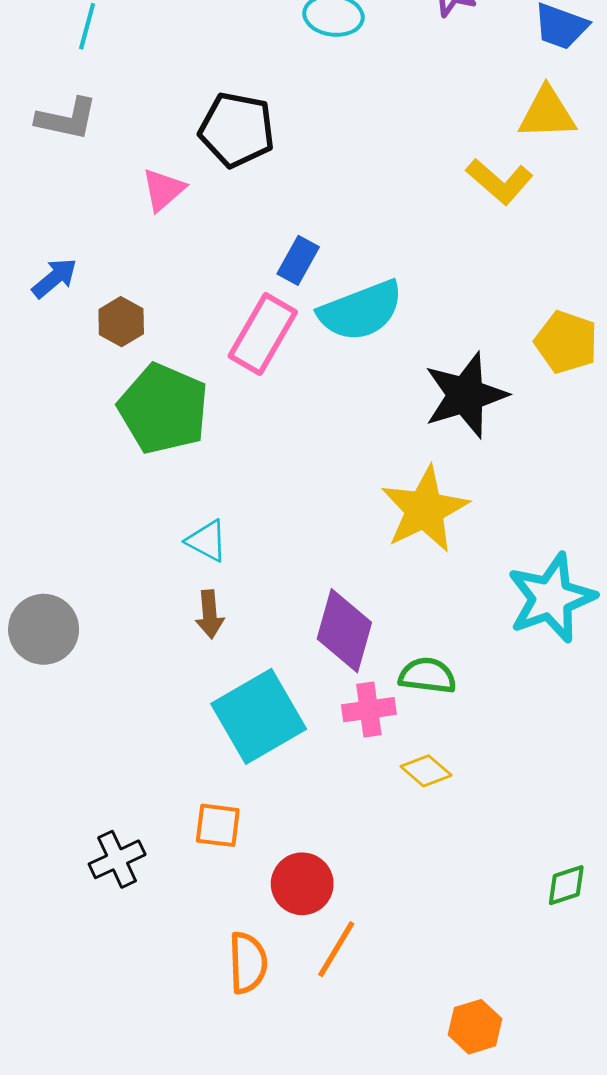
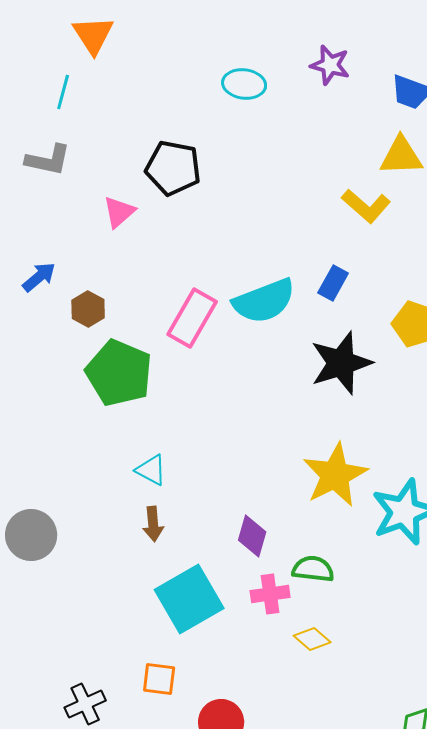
blue rectangle: (298, 260) -> (333, 283), moved
yellow star: (425, 509) -> (335, 475), moved
purple diamond: (344, 631) -> (252, 536), size x0.7

